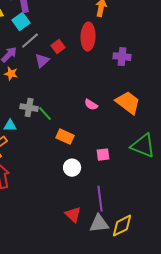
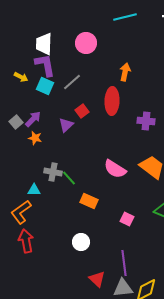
cyan square: (21, 22) -> (45, 86), turned -30
gray line: (30, 41) -> (72, 82), moved
pink semicircle: (91, 105) -> (115, 169), size x1.6
pink square: (103, 155) -> (127, 219), turned 32
white circle: (72, 168) -> (81, 242), moved

